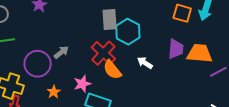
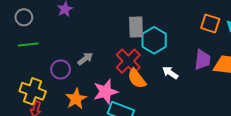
purple circle: (38, 64) -> (61, 69), size x0.7
pink star: (82, 84) -> (106, 92), size x1.4
orange star: (54, 92) -> (76, 99), size x1.5

